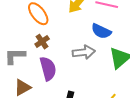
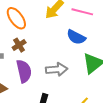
gray arrow: (84, 52) -> (57, 69), moved

